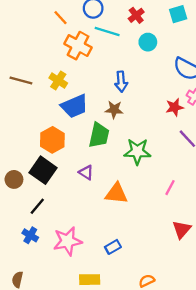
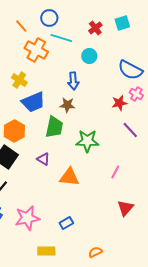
red cross: (136, 15) -> (95, 28), moved
cyan circle: (148, 42) -> (89, 56), moved

